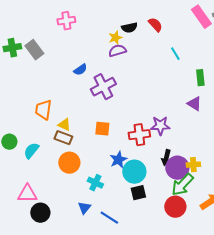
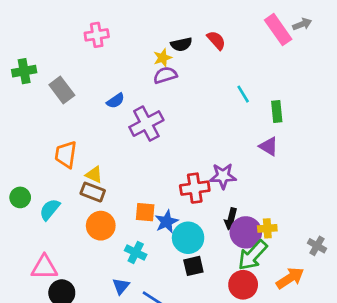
gray rectangle: (34, 50) -> (62, 90), moved
cyan line: (175, 54) -> (243, 94), moved
orange square: (102, 129) -> (145, 212), moved

